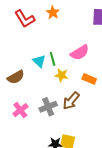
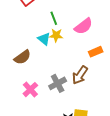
green line: (53, 59) -> (54, 18), moved
yellow star: (61, 75) -> (56, 35), moved
orange rectangle: (89, 79) -> (96, 52), turned -40

